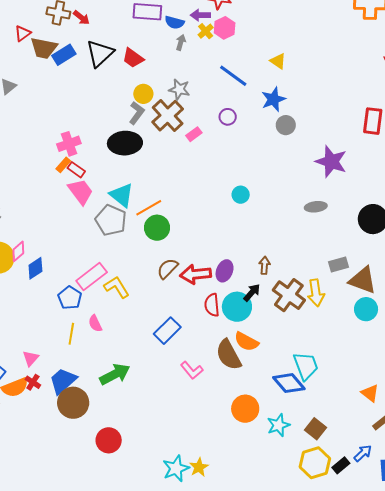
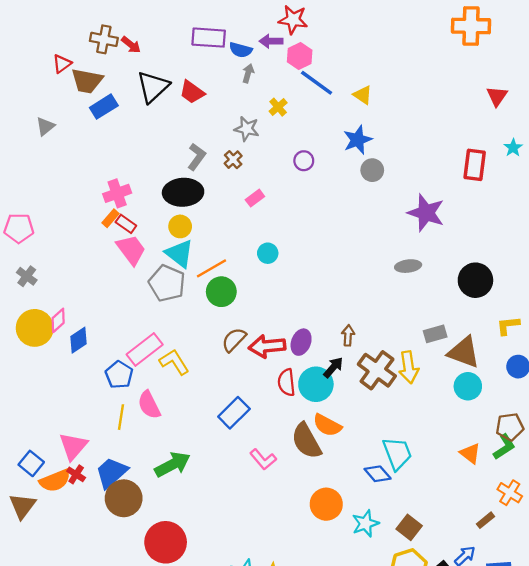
yellow cross: (206, 31) -> (278, 107), moved
blue rectangle: (64, 55) -> (104, 107), moved
blue line: (233, 76) -> (317, 83), moved
yellow circle: (143, 94) -> (180, 226), moved
brown cross: (168, 116) -> (233, 160), size x0.5
pink rectangle: (194, 134) -> (255, 198), moved
cyan circle: (241, 195) -> (268, 253), moved
pink semicircle: (95, 323) -> (149, 405), size x1.4
pink triangle: (31, 358) -> (73, 446), size x1.5
blue diamond: (289, 383) -> (378, 474), size x0.7
orange triangle: (370, 393) -> (470, 453), moved
red circle: (109, 440) -> (166, 542), size x1.4

